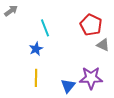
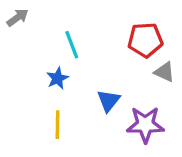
red pentagon: (91, 25) -> (145, 40), turned -30
blue triangle: (68, 86) -> (109, 101), moved

